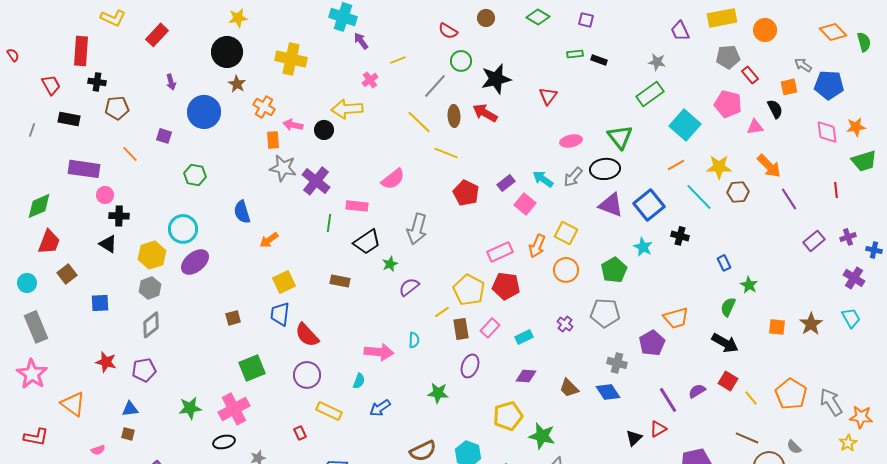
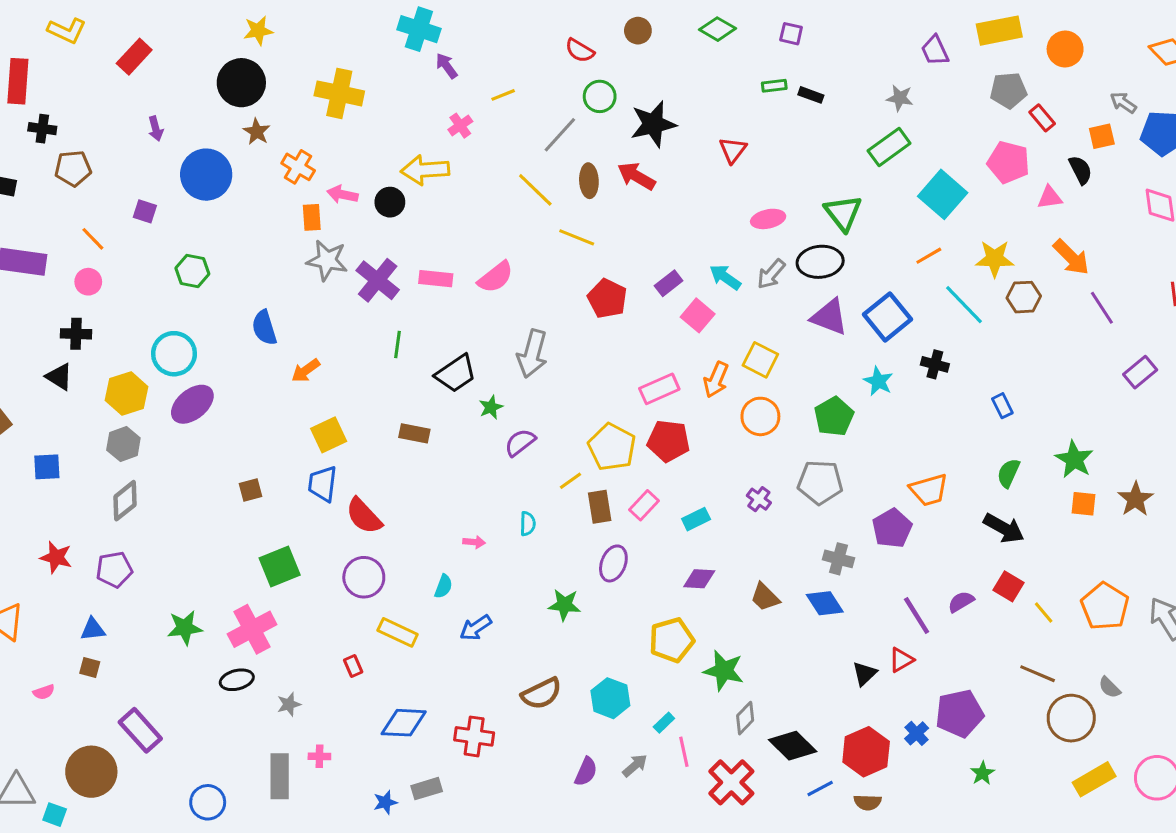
pink circle: (105, 195) -> (88, 282), moved
pink rectangle: (357, 206) -> (436, 279), moved
green star: (749, 285) -> (1074, 459), moved, size x1.4
pink arrow: (379, 352) -> (474, 542), size x0.5

